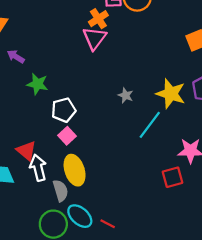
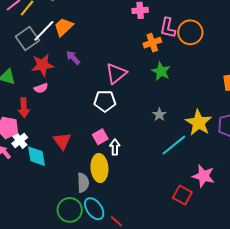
pink triangle: (94, 38) -> (116, 73), moved
green star: (37, 84) -> (161, 71), moved
white pentagon: (64, 110) -> (105, 101), moved
white arrow: (38, 168) -> (115, 147), moved, size x0.7
red square: (173, 177) -> (182, 195), turned 30

